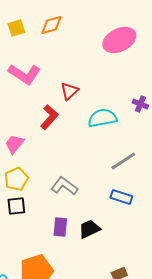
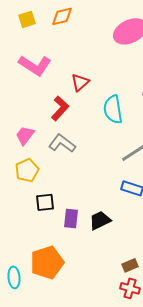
cyan semicircle: (102, 118) -> (113, 109), turned -88
gray L-shape: (64, 186) -> (62, 143), moved
black square: (16, 206) -> (45, 202), moved

